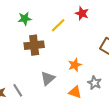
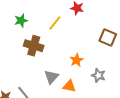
brown cross: (34, 45) -> (34, 46), turned 30
orange triangle: (75, 92) -> (69, 86), moved

